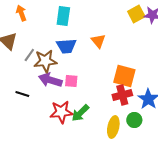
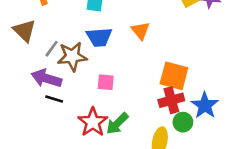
purple arrow: (50, 80) -> (46, 78), moved
black line: (22, 94) -> (54, 99), moved
red star: (61, 112) -> (93, 122), turned -30
green circle: (134, 120) -> (183, 122), moved

